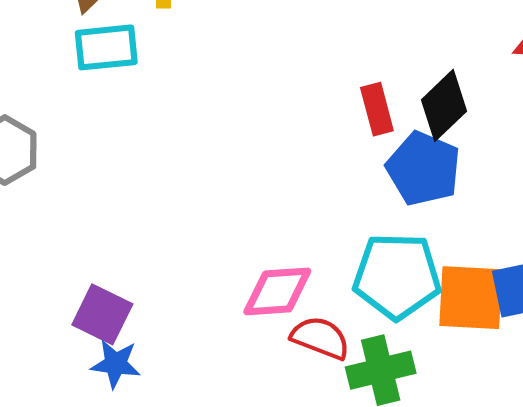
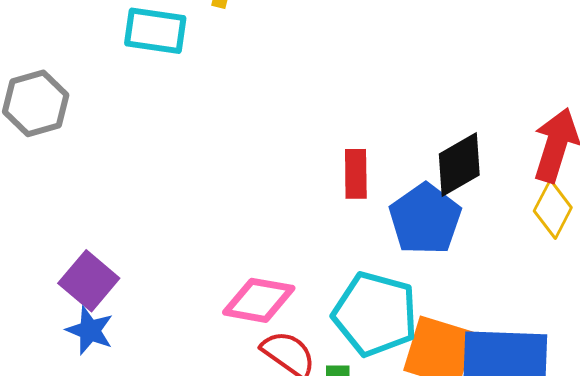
red rectangle: (377, 109) -> (356, 174), moved

